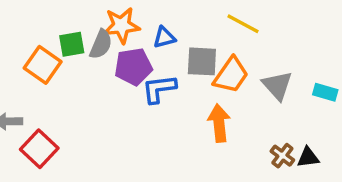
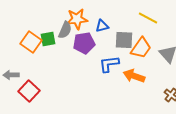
green square: (72, 44) -> (48, 39), moved
blue L-shape: (159, 89) -> (109, 64), moved
orange arrow: (219, 123) -> (134, 76), turned -65

